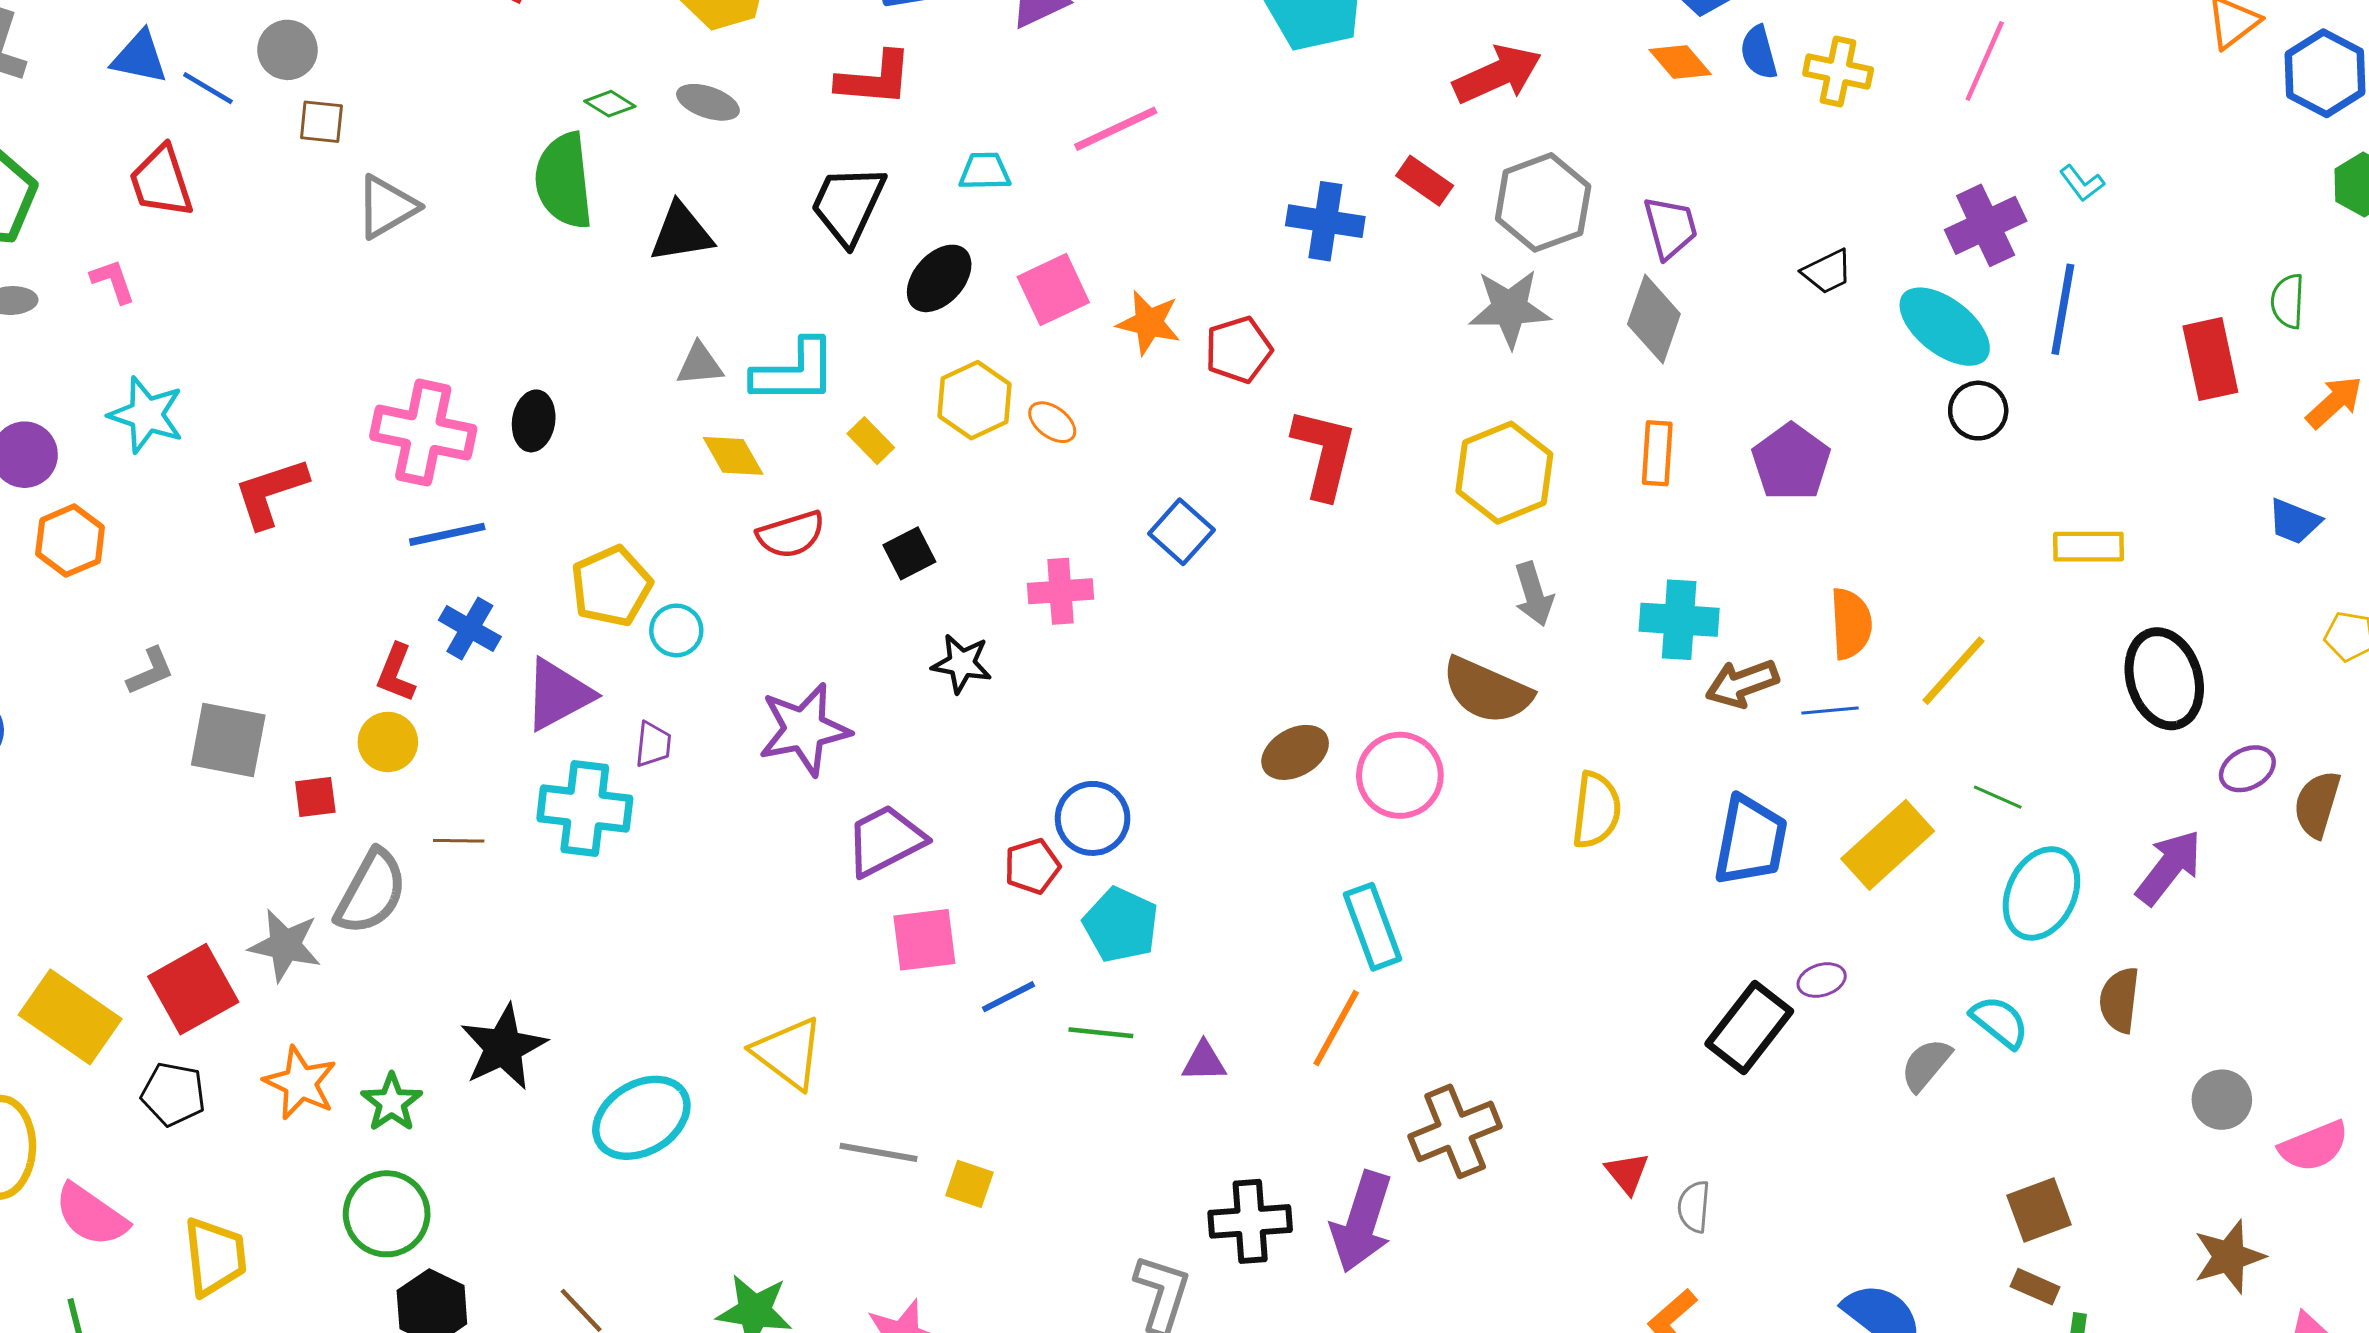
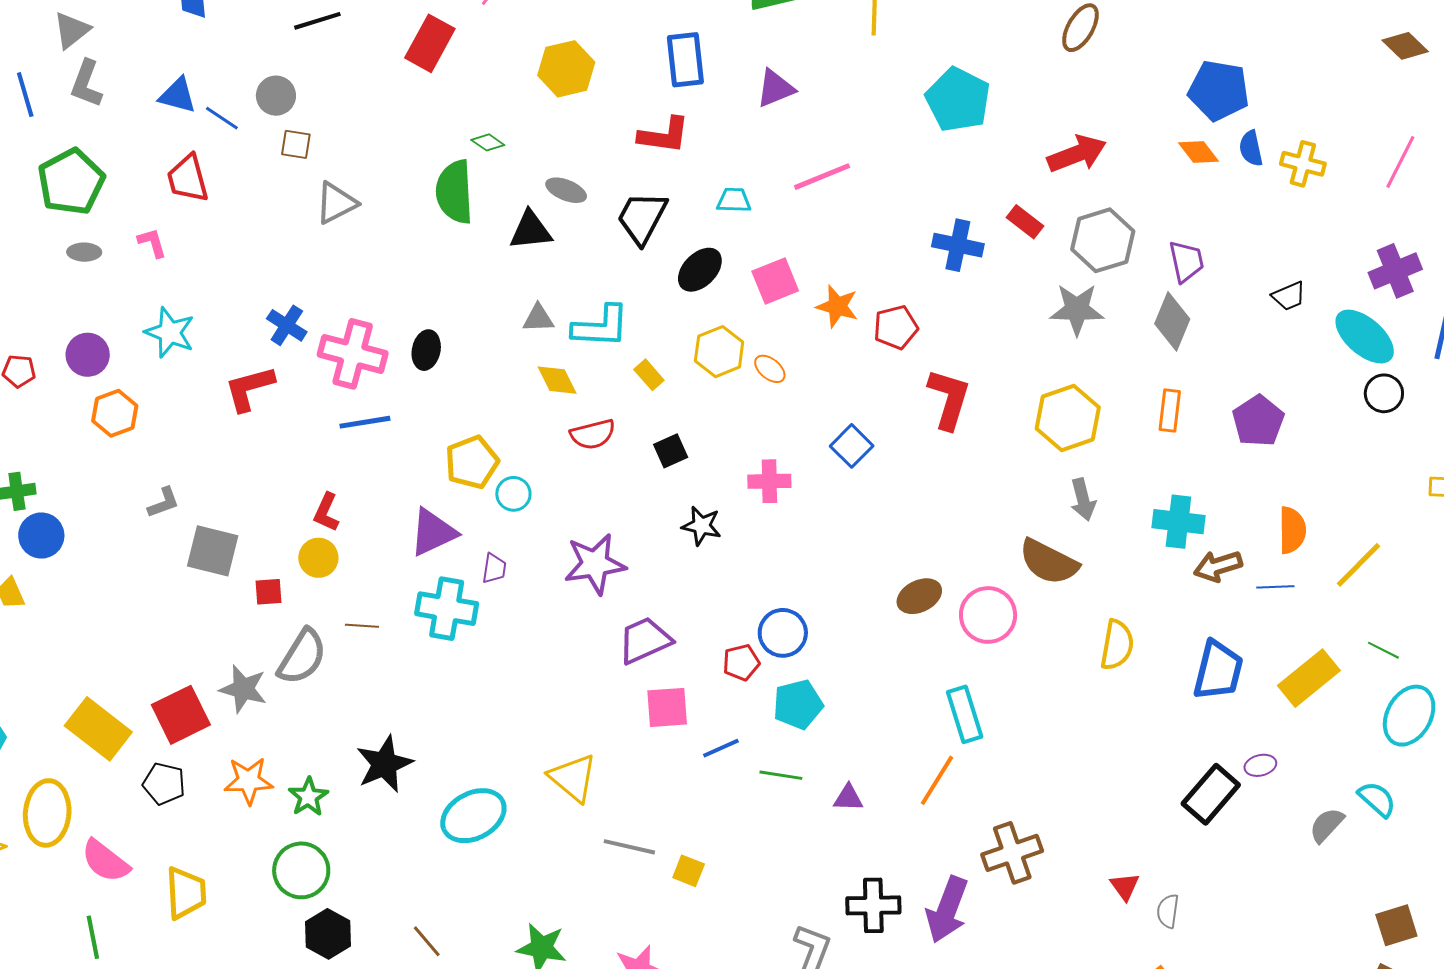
gray ellipse: (708, 102) -> (566, 190), moved
blue cross: (470, 628) -> (287, 325), moved
cyan pentagon: (1121, 925) -> (798, 704), turned 30
orange star: (300, 1083) -> (249, 781), turned -30

